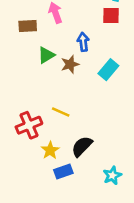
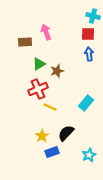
blue arrow: (83, 42) -> (89, 54), moved
cyan rectangle: (108, 70) -> (86, 103), moved
red cross: (29, 125) -> (38, 89), moved

